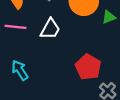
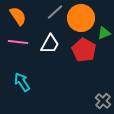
red pentagon: (88, 67) -> (84, 50), moved

